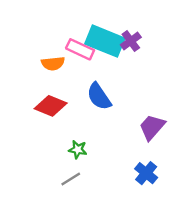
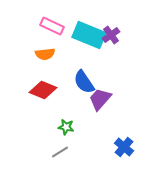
pink rectangle: (80, 49) -> (52, 26), moved
purple trapezoid: (152, 127) -> (100, 99), moved

